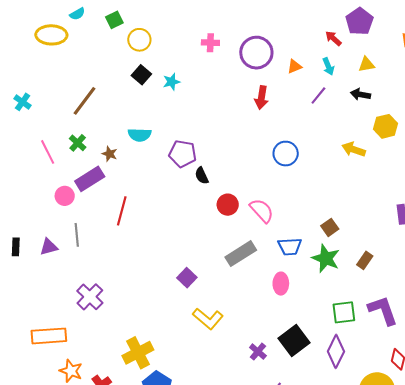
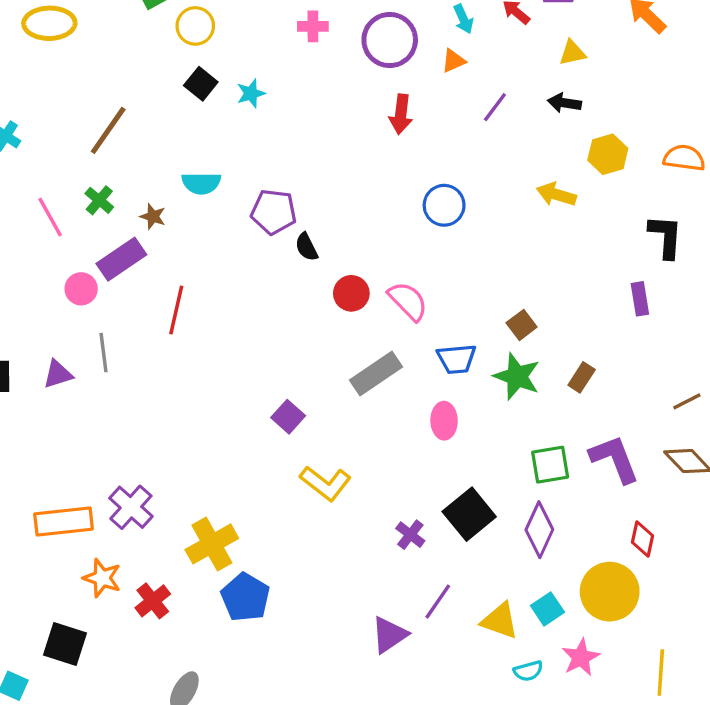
cyan arrow: (328, 66) -> (463, 19), moved
purple cross: (90, 297) -> (131, 507), moved

